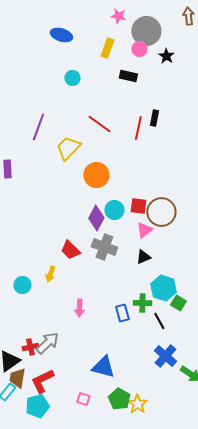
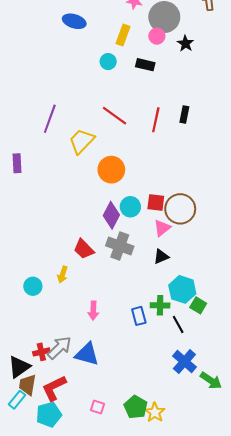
cyan circle: (72, 78) -> (108, 62), moved
black rectangle: (154, 118) -> (184, 115), moved
blue triangle: (103, 367) -> (87, 354), moved

